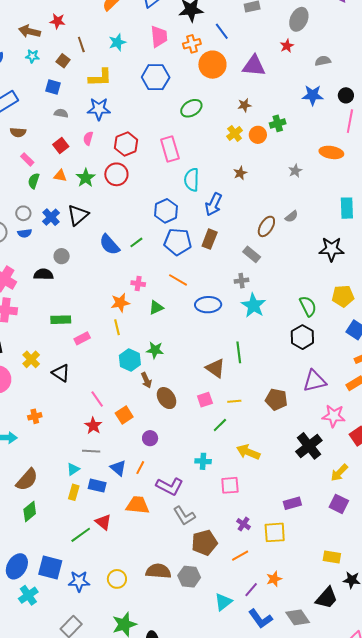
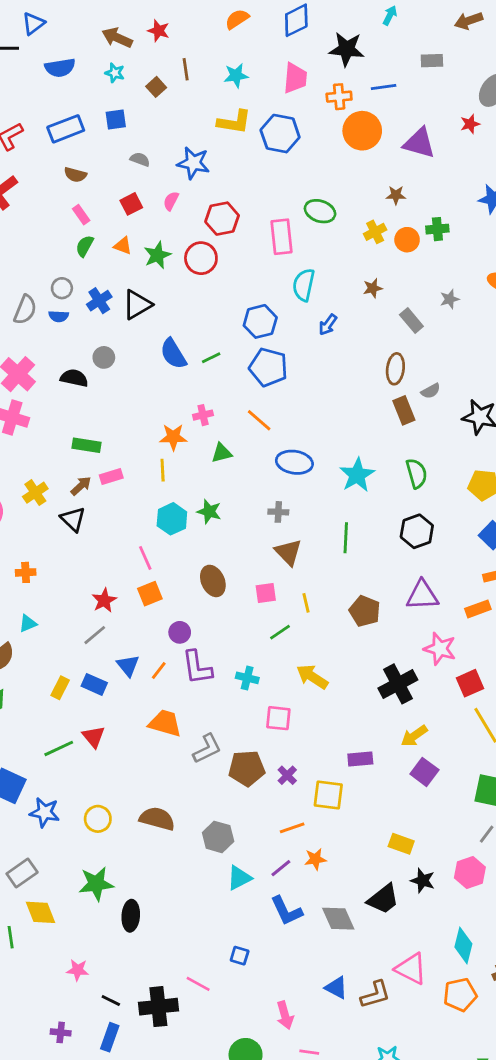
blue line: (222, 31) -> (384, 87), turned -72
yellow L-shape: (100, 78) -> (234, 122), moved
blue square: (53, 87) -> (116, 120), moved, turned -35
green ellipse: (191, 108) -> (320, 211), moved, turned 40
blue arrow: (214, 204) -> (328, 325), size x0.7
gray semicircle: (291, 216) -> (431, 391), moved
brown ellipse: (266, 226) -> (395, 369), turned -35
brown rectangle: (210, 239) -> (404, 410), moved, turned -54
gray rectangle: (252, 254) -> (411, 320), moved
gray cross: (242, 281) -> (278, 512), moved
pink cross: (138, 284) -> (203, 415), turned -32
green semicircle: (308, 306) -> (417, 473), moved
green line: (239, 352) -> (346, 538), moved
brown arrow: (146, 380) -> (81, 486), moved, turned -119
pink line: (97, 399) -> (145, 558), moved
yellow line: (234, 401) -> (306, 603), turned 72
gray line: (91, 451) -> (95, 635), turned -54
cyan triangle: (73, 469) -> (28, 623), moved
yellow arrow: (339, 473) -> (414, 736), moved
purple L-shape: (170, 486) -> (197, 667), moved, turned 44
orange trapezoid: (138, 505) -> (165, 723), moved
gray L-shape: (184, 516) -> (207, 749), turned -95
brown pentagon: (204, 543) -> (247, 768), moved
orange line: (240, 556) -> (292, 828), moved
gray hexagon: (189, 577) -> (218, 837), moved

